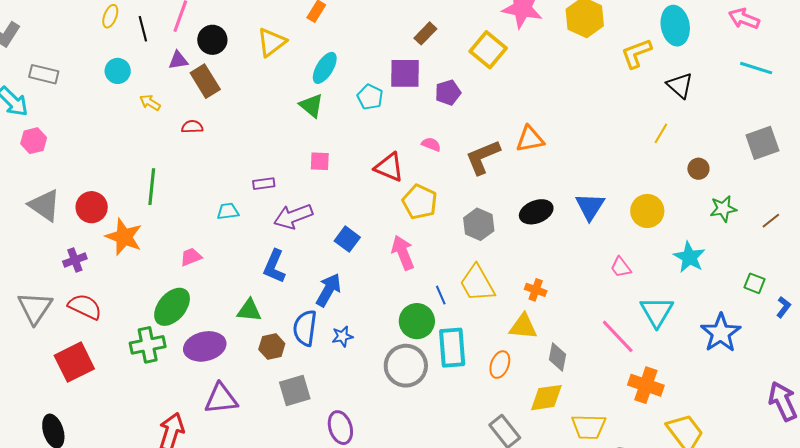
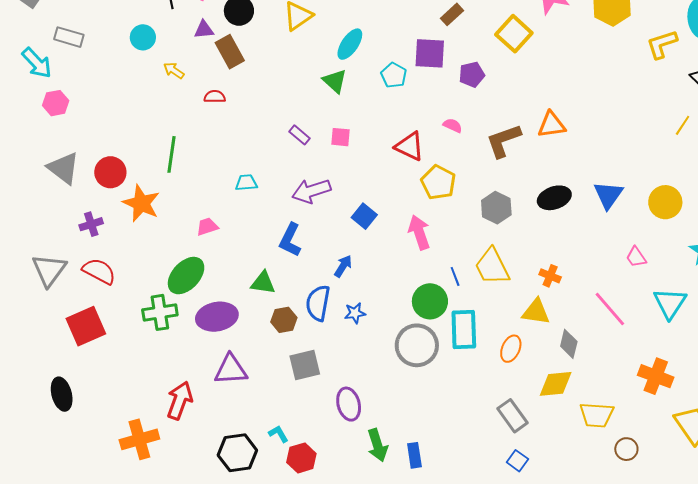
purple rectangle: (264, 184) -> (300, 135), moved, turned 45
blue arrow: (328, 290) -> (343, 266), size x0.7
pink line: (618, 336) -> (610, 309), moved

